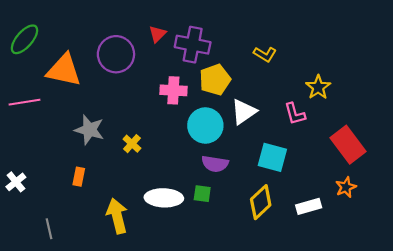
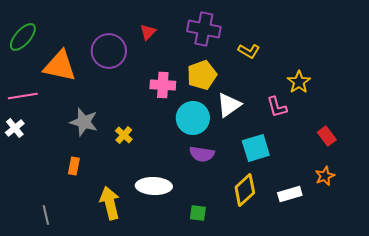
purple cross: (193, 45) -> (204, 29), moved
red rectangle: (348, 145) -> (327, 136), size x0.6
cyan square: (272, 157) -> (256, 148), turned -32
white cross: (16, 182) -> (15, 128), moved
green square: (202, 194) -> (198, 213), moved

